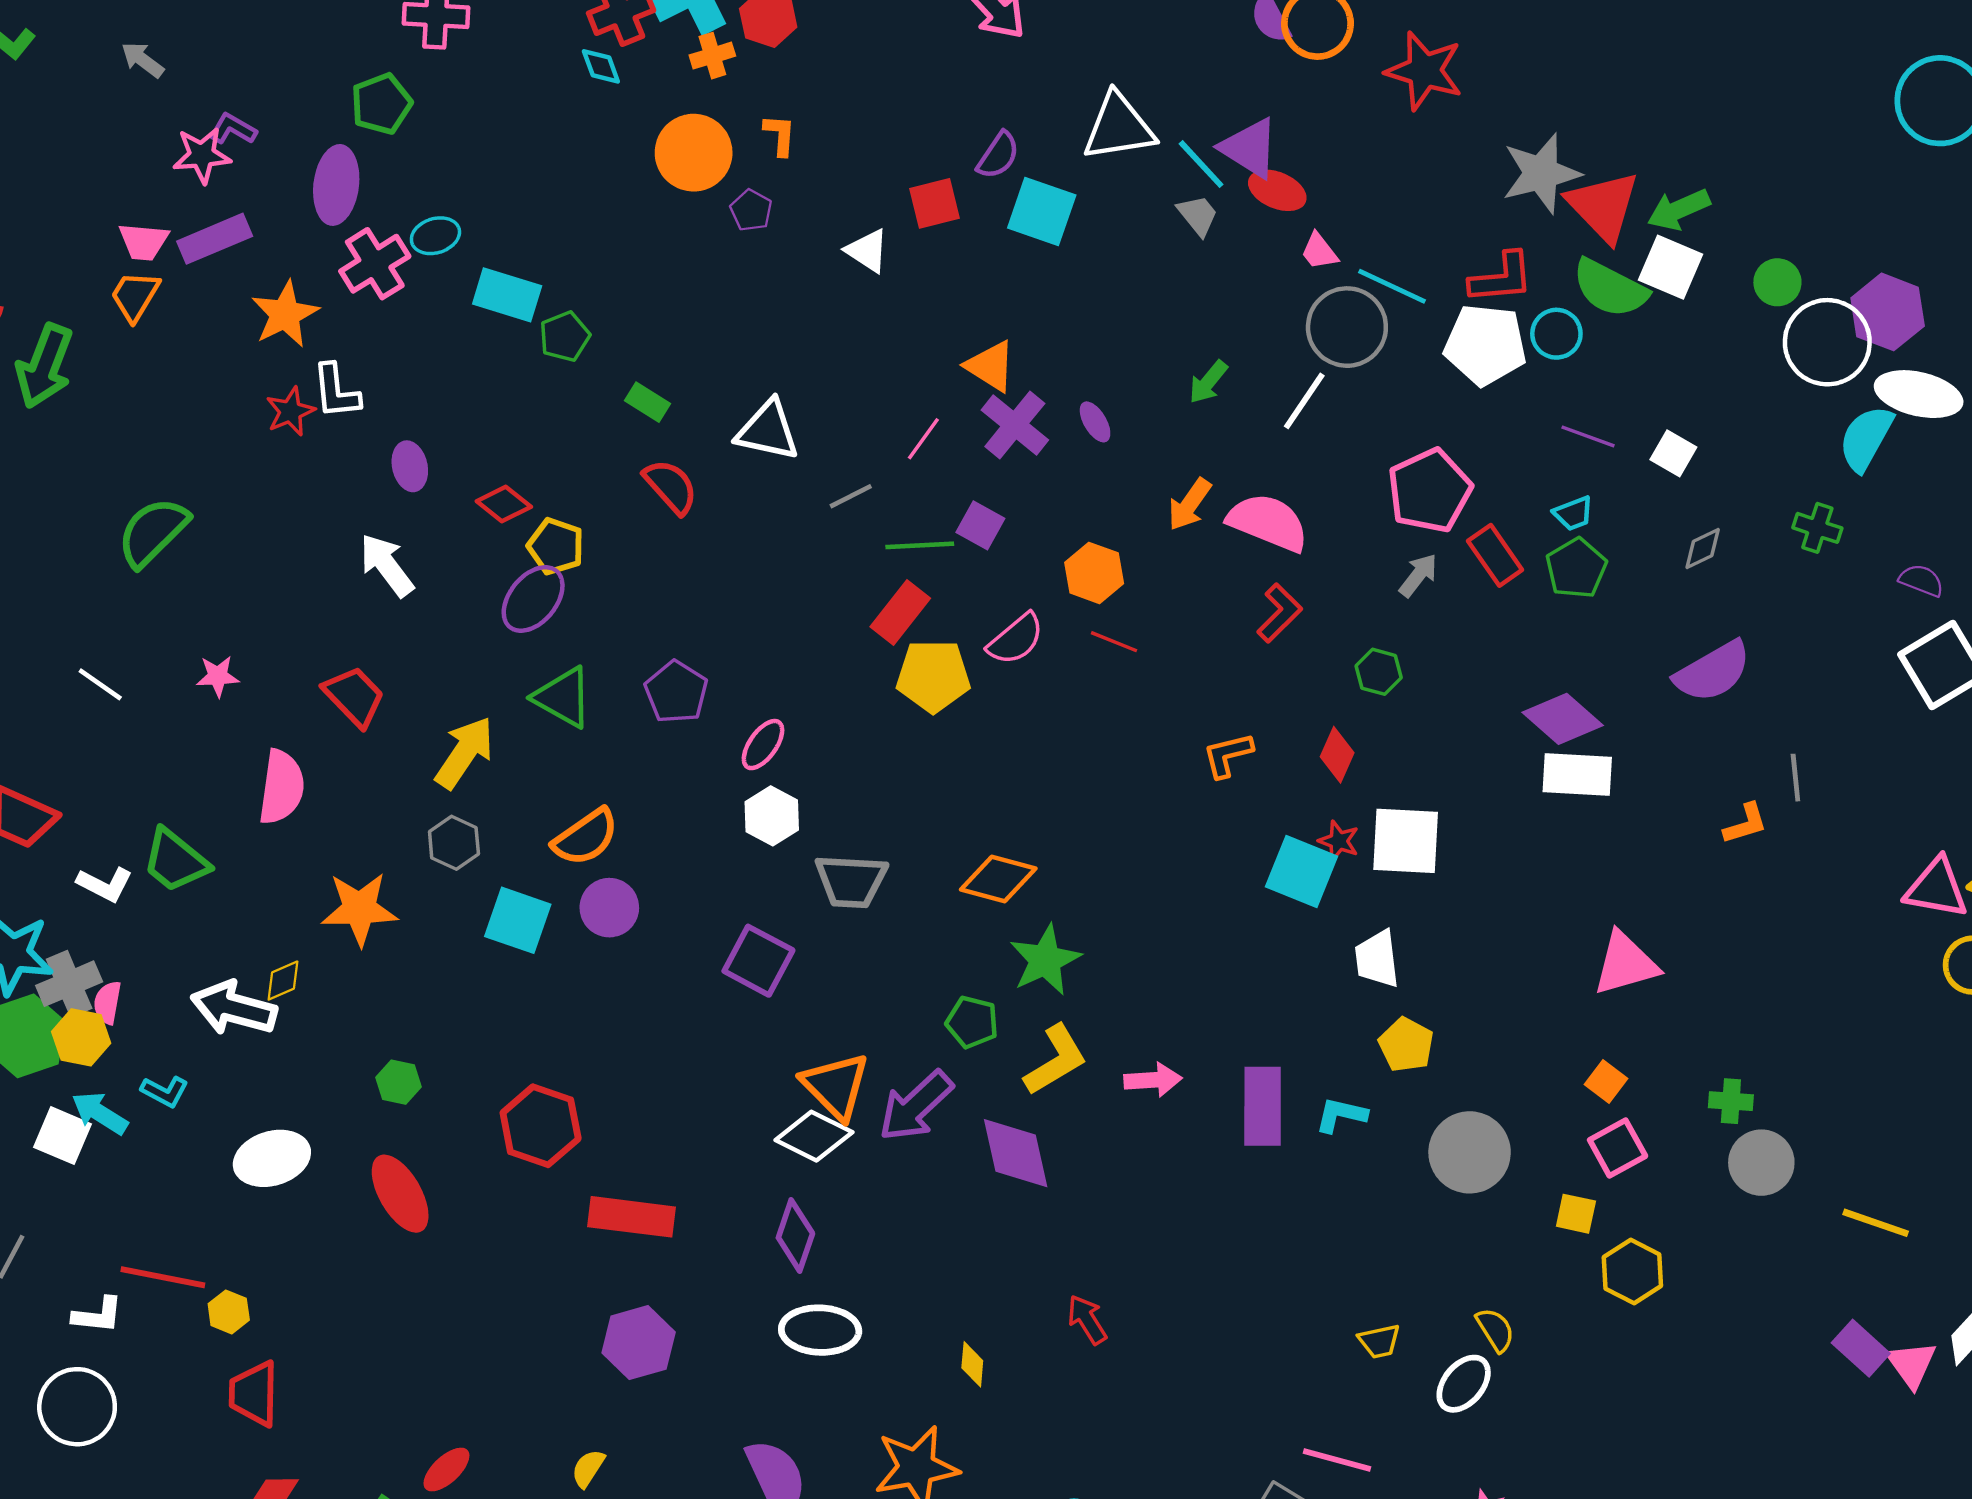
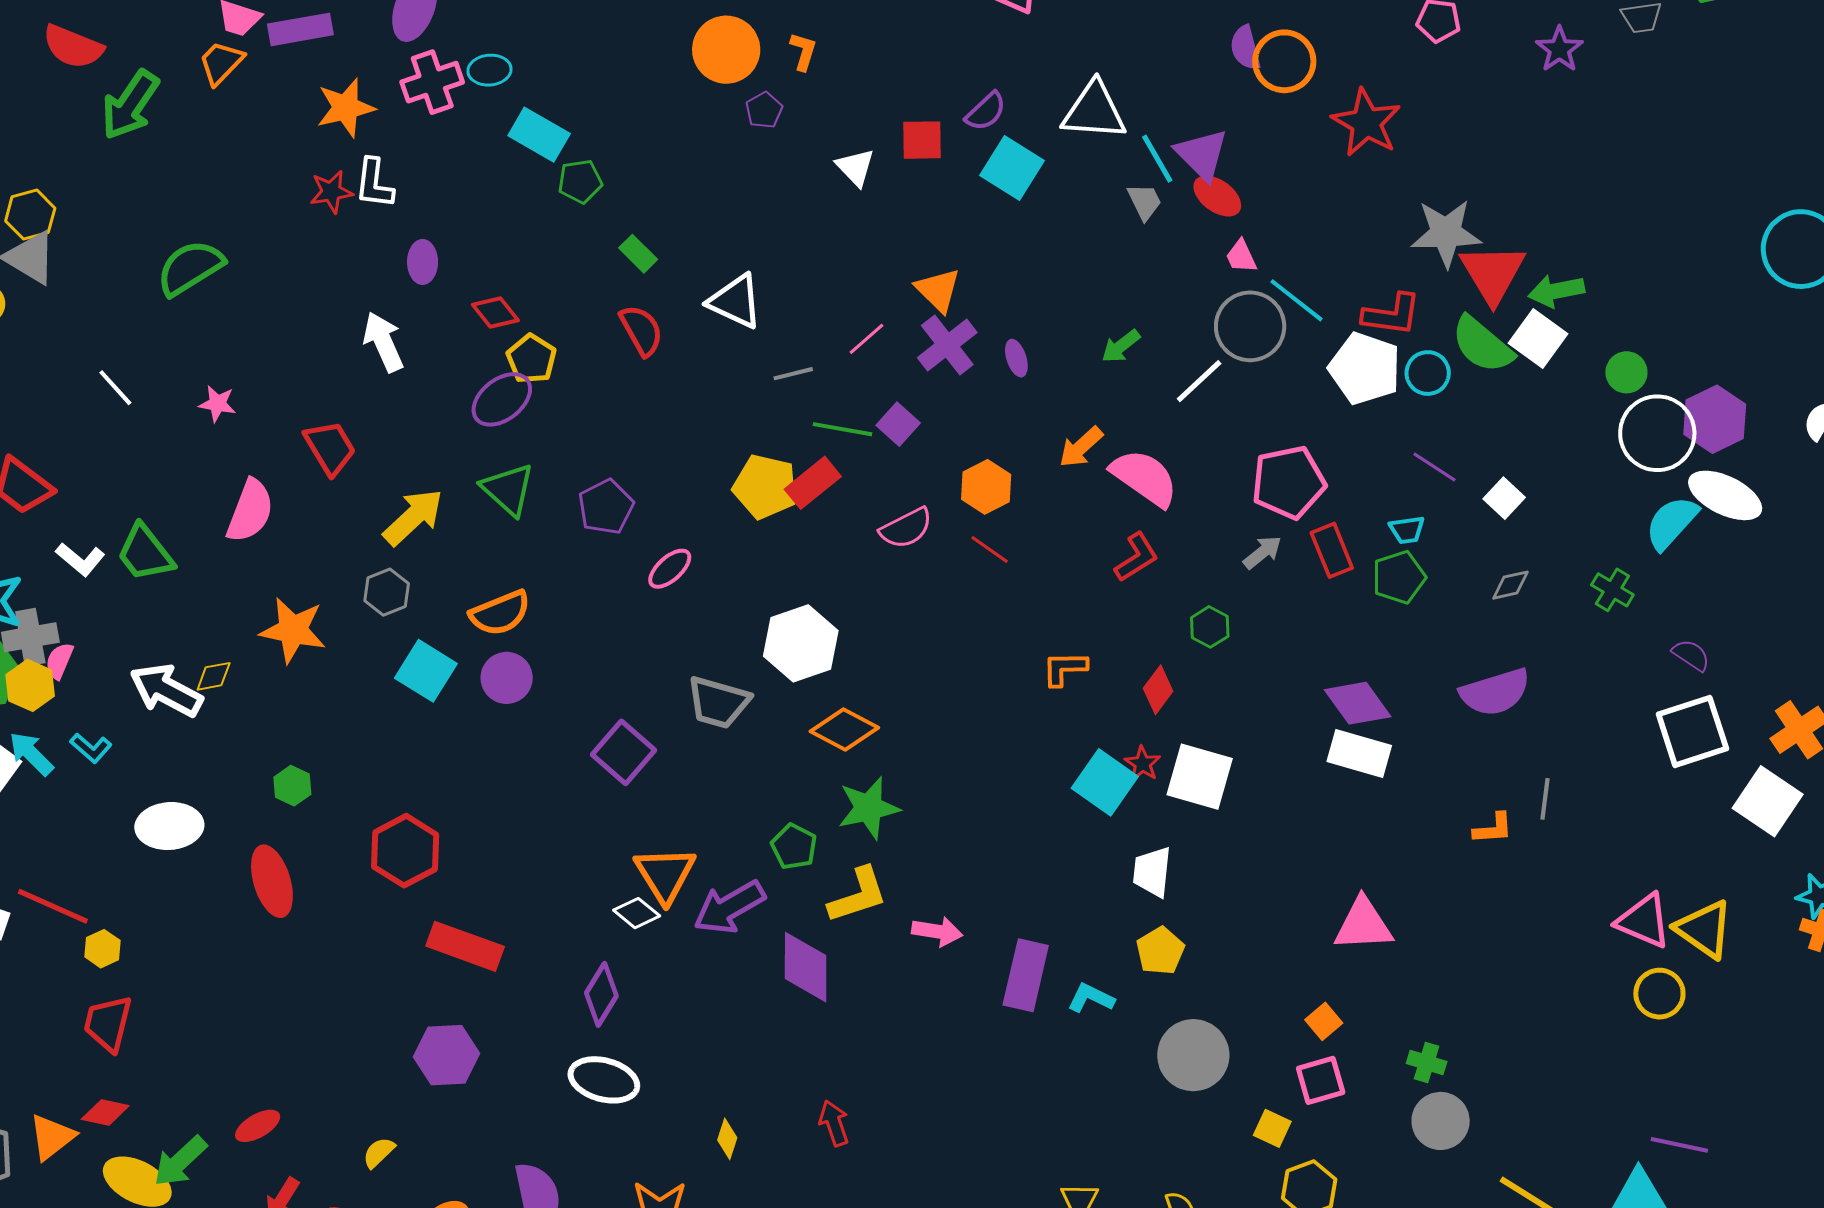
yellow pentagon: (933, 676) -> (765, 487), moved
white hexagon: (772, 816) -> (801, 643), moved, size x1.5
white diamond: (814, 1136) -> (637, 913), size x0.7

